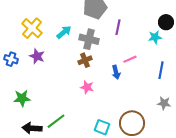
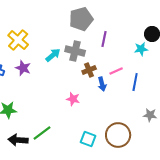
cyan arrow: (64, 32) -> (53, 55), moved
brown cross: (85, 60) -> (89, 70), moved
blue line: (161, 70) -> (135, 82), moved

